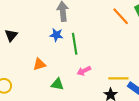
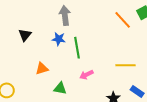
black triangle: (11, 35) -> (25, 35), moved
yellow line: (118, 78) -> (126, 65), moved

